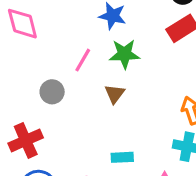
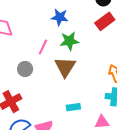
brown triangle: (115, 94) -> (65, 67), size x1.6

